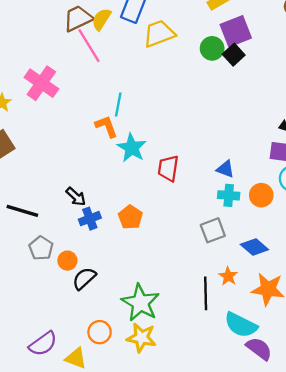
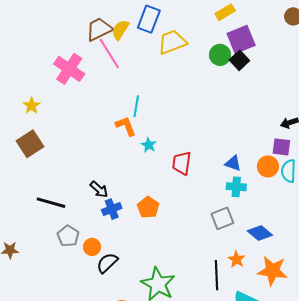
pink cross: (41, 83) -> (69, 69), moved
cyan star: (132, 148) -> (149, 145), size x0.6
orange circle: (261, 195) -> (268, 166), moved

